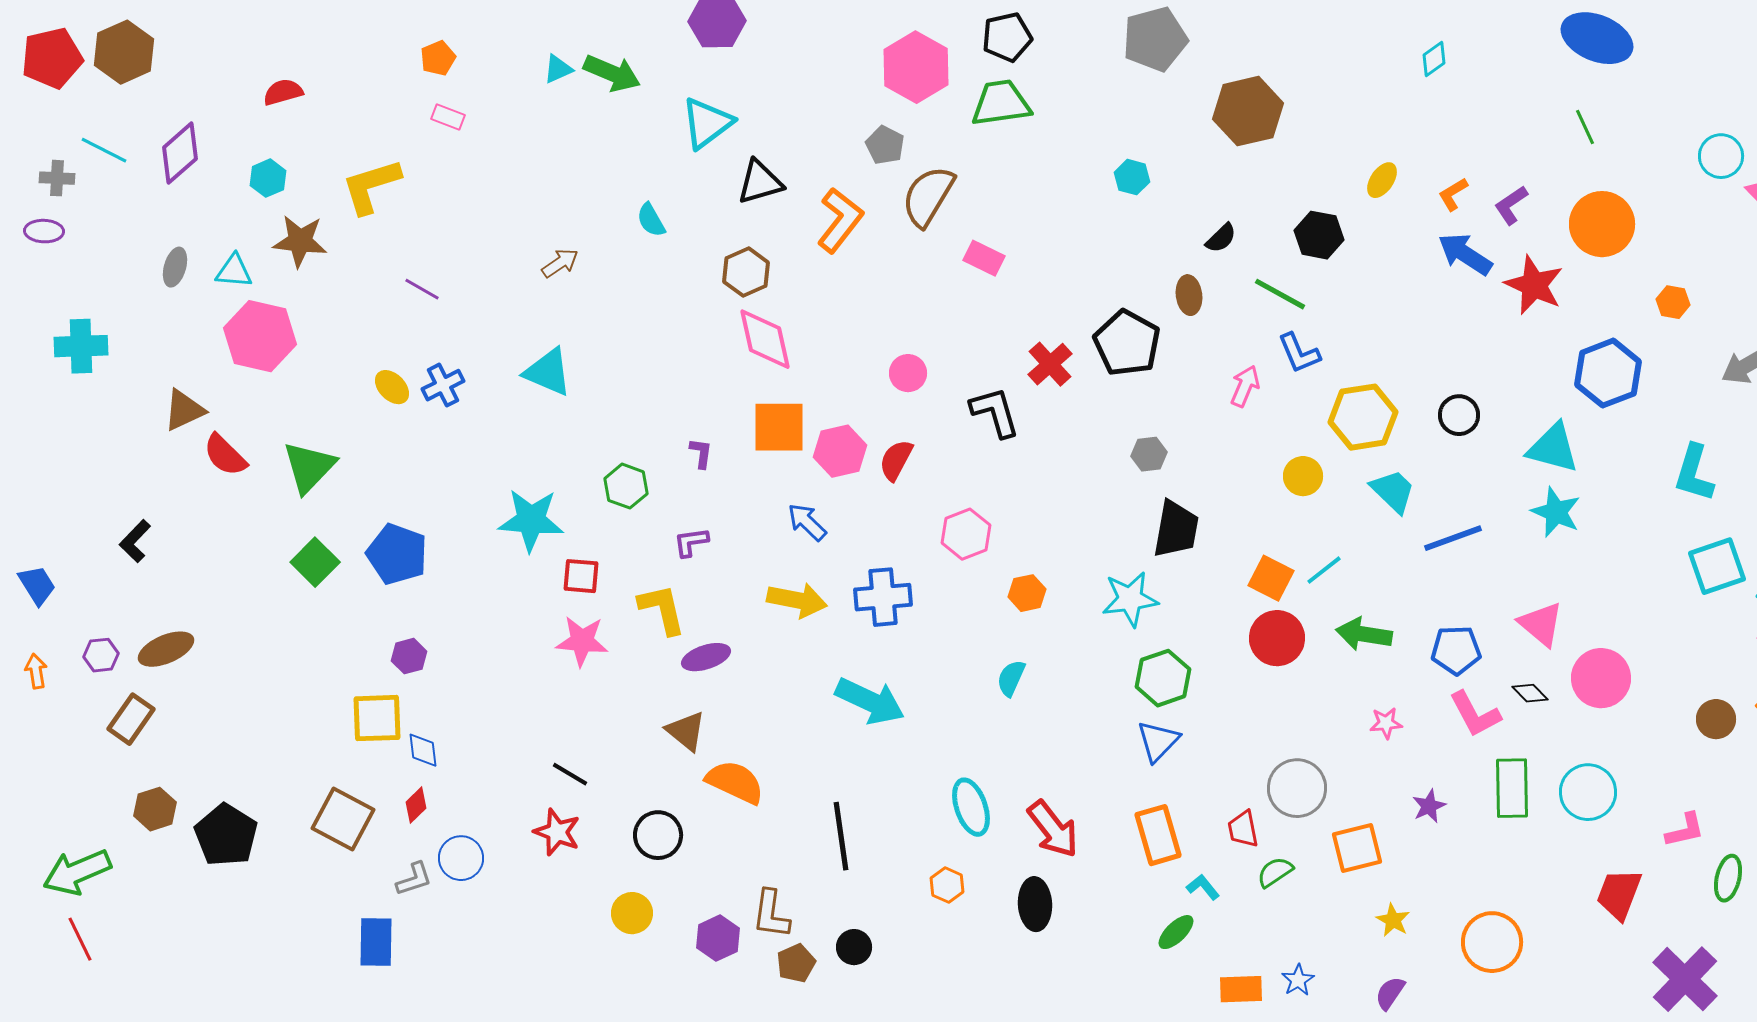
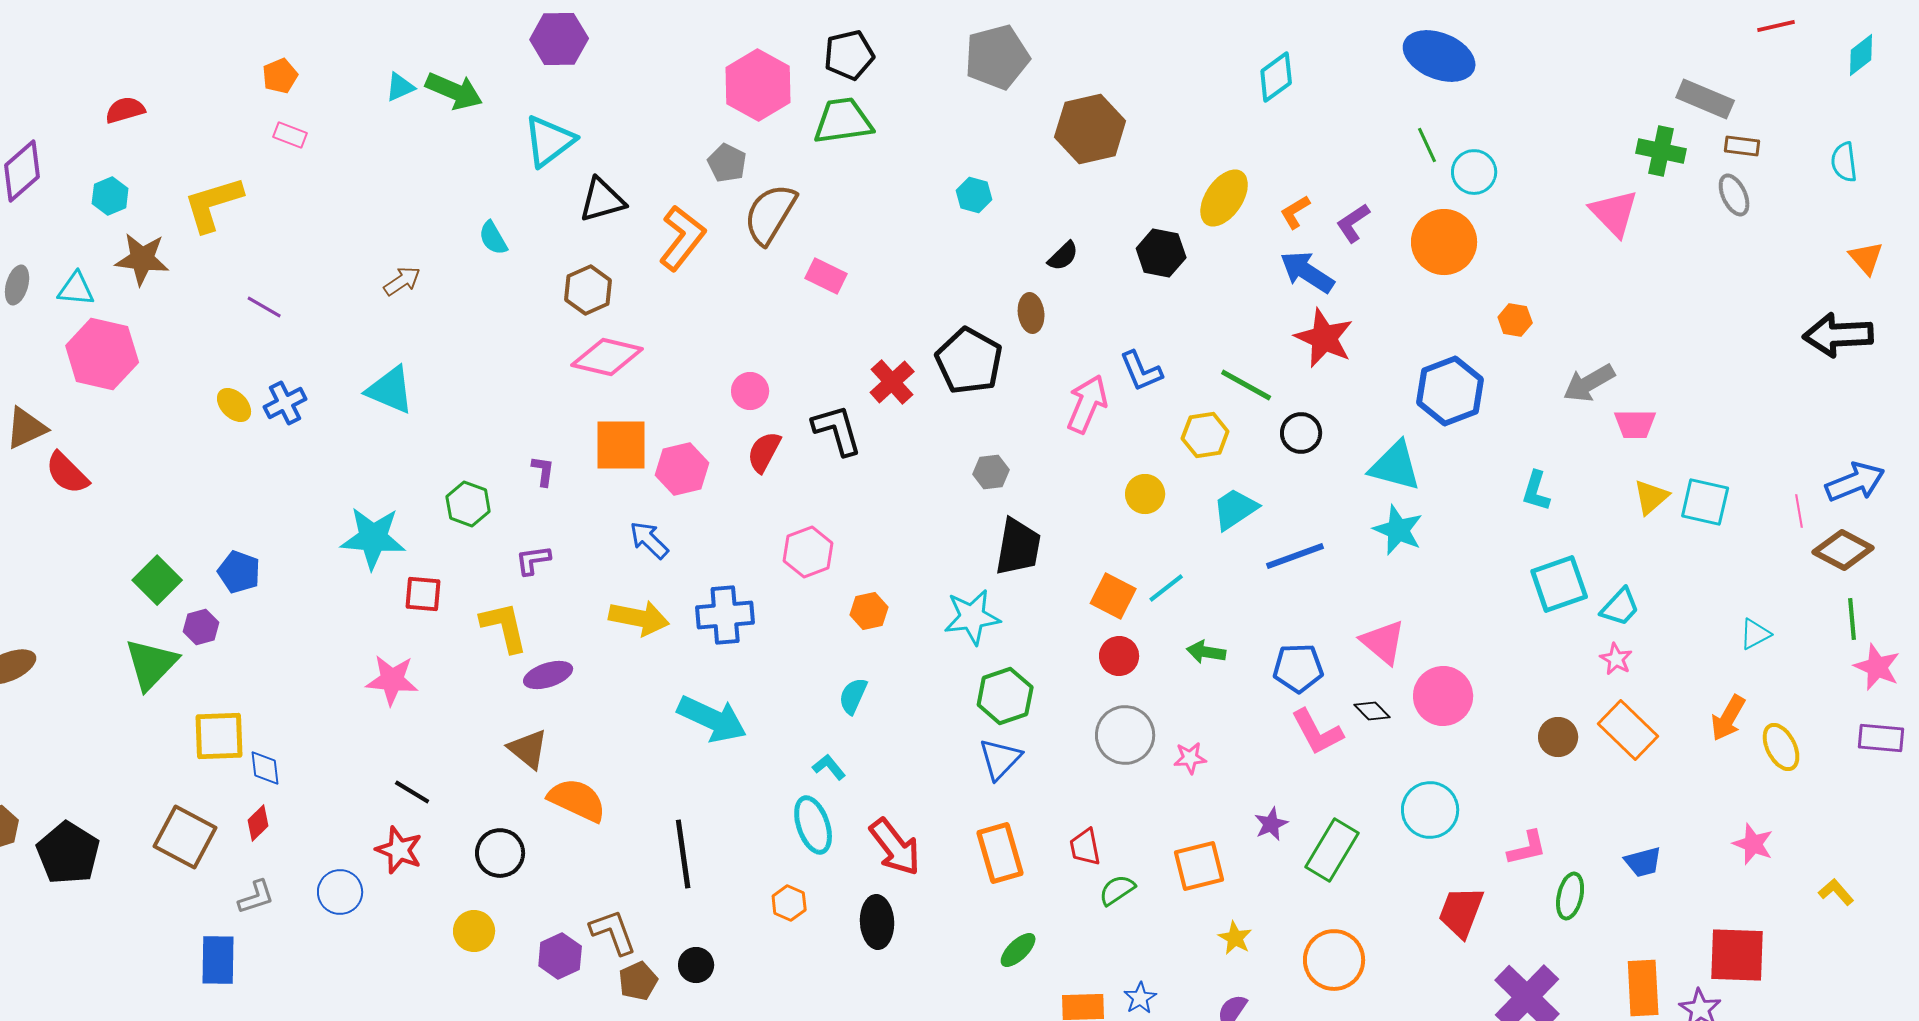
cyan diamond: (1434, 59) -> (1276, 77), size x1.4
cyan circle: (1721, 156) -> (1474, 172), moved
yellow ellipse: (1382, 180) -> (1224, 198), size x1.6
red star: (1534, 285) -> (1324, 338), moved
green line: (1280, 294) -> (1246, 385), moved
pink diamond: (765, 339) -> (607, 357), turned -64
pink arrow: (1245, 386) -> (1087, 404), size x1.4
yellow hexagon: (1363, 417) -> (1205, 435), size x0.7
red semicircle: (896, 460) -> (764, 452), moved
green triangle: (309, 467) -> (151, 664), moved
cyan L-shape: (1694, 473) -> (1536, 491), size x0.7
cyan trapezoid: (1393, 491) -> (1235, 509), turned -78
blue pentagon: (397, 554) -> (239, 572), size x0.7
green arrow: (1364, 634) -> (1206, 652), size x0.7
red circle: (1277, 638) -> (1119, 656), size x0.7
pink star: (582, 641) -> (392, 680), moved
purple hexagon: (409, 656) -> (201, 627), moved
pink star: (1386, 723) -> (1190, 758), moved
gray circle: (1297, 788) -> (1125, 735), moved
green rectangle: (1512, 788) -> (1332, 850), moved, turned 32
blue circle: (461, 858) -> (340, 892), moved
cyan L-shape: (1203, 887) -> (829, 767), moved
brown L-shape: (771, 914) -> (613, 932), turned 152

